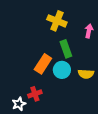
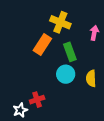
orange rectangle: (43, 64) -> (42, 44), moved
yellow semicircle: (86, 74) -> (91, 78), turned 84

